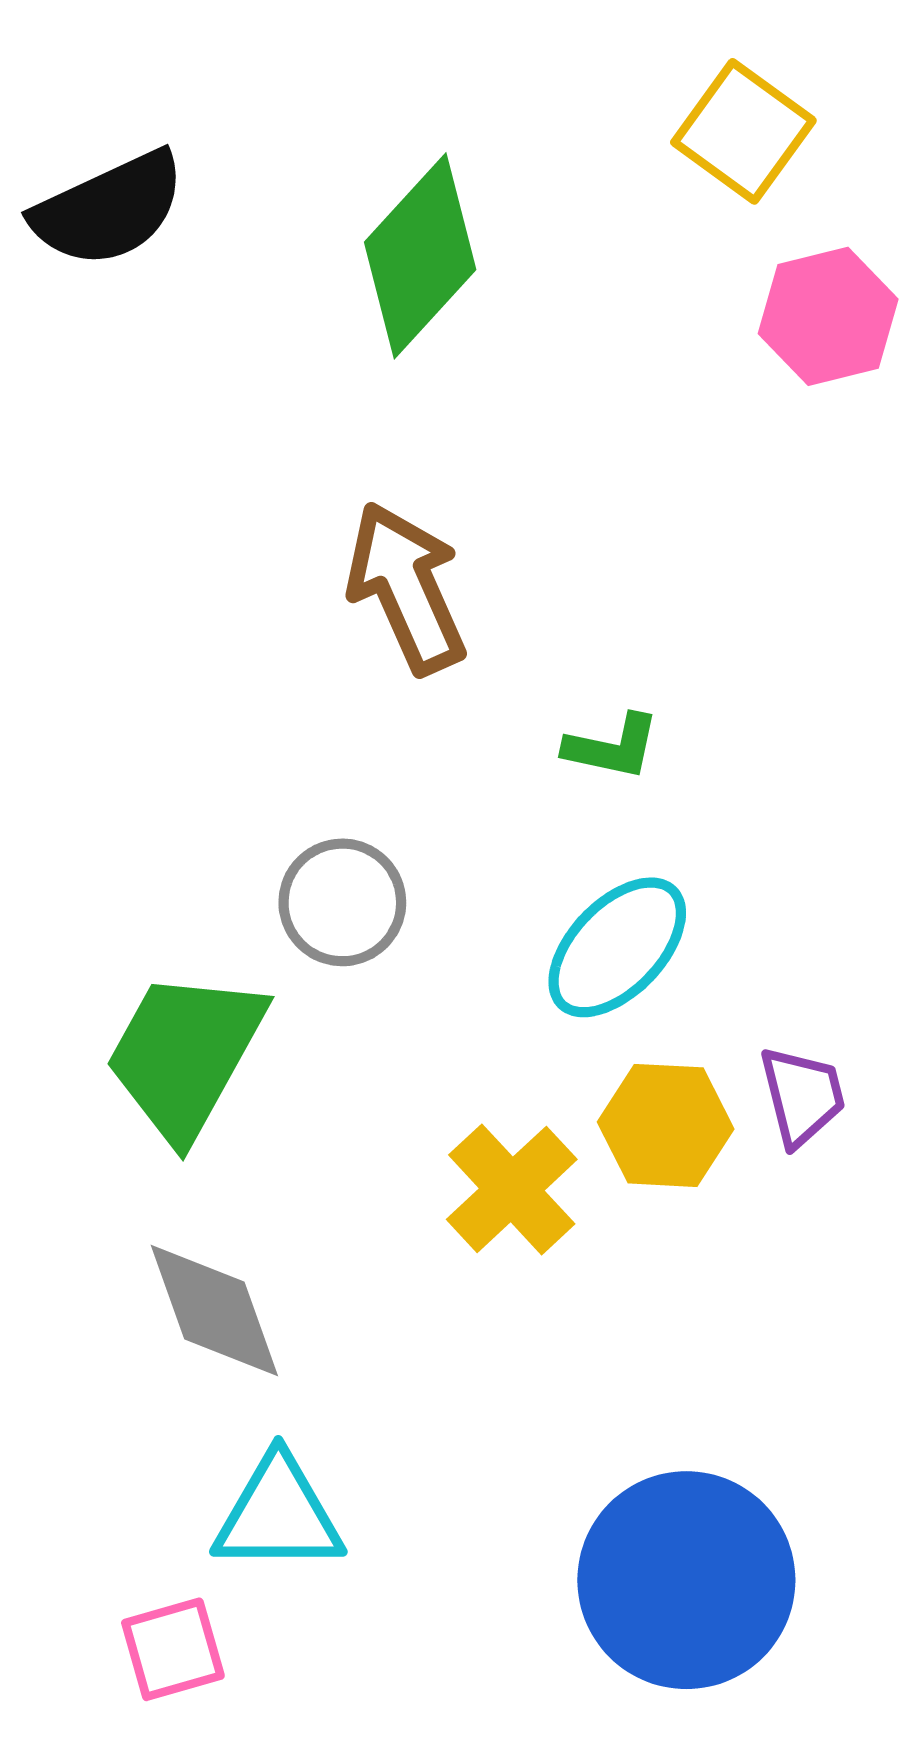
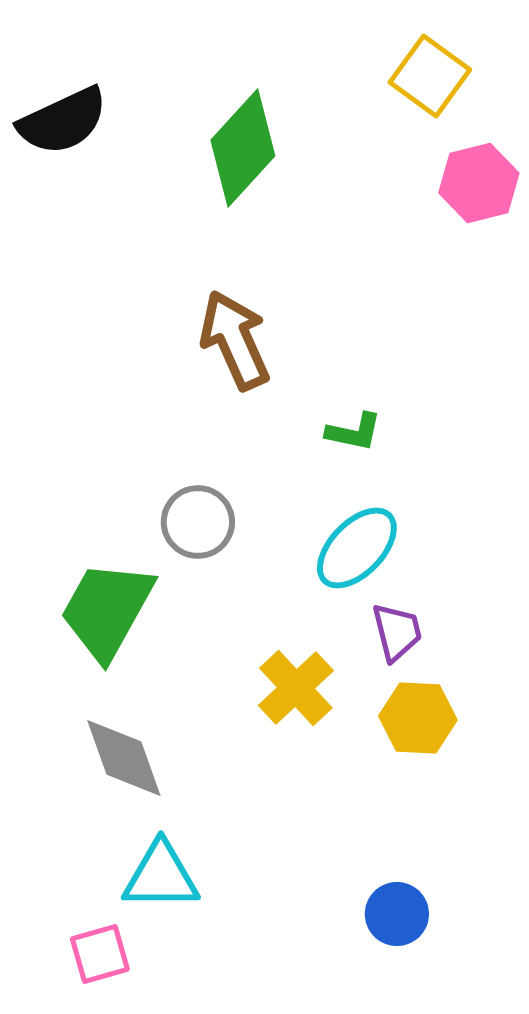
purple trapezoid: (802, 1096) -> (397, 632), moved
yellow hexagon: (666, 1125) -> (418, 718), moved
blue circle: (686, 1580) -> (397, 914), size x0.5

